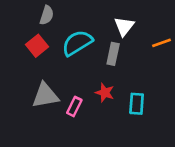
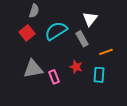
orange line: (161, 43) -> (106, 52), moved
gray rectangle: (113, 54) -> (82, 39), turned -42
pink rectangle: (74, 106) -> (54, 77), turned -48

